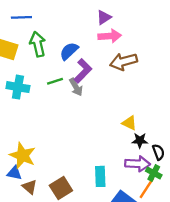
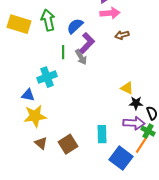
brown arrow: (124, 62) -> (122, 35), size x0.6
green line: (55, 81) -> (63, 52), turned -72
cyan cross: (18, 87) -> (47, 77), moved, turned -30
yellow star: (23, 156) -> (35, 116), turned -30
blue triangle: (14, 173) -> (28, 95), moved

